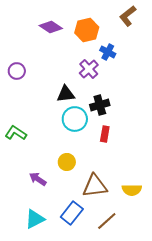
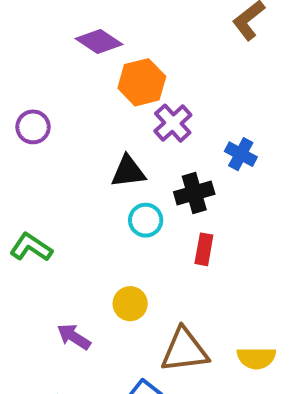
orange hexagon: (87, 30) -> (142, 82), moved
blue cross: (108, 52) -> (241, 154), moved
cyan circle: (75, 119) -> (146, 220), size x0.7

